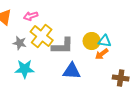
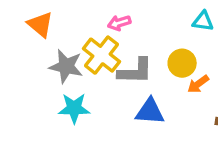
pink arrow: (31, 16) -> (119, 23), moved
cyan triangle: (105, 41) -> (203, 21), moved
gray star: (20, 43) -> (66, 66), size x1.5

